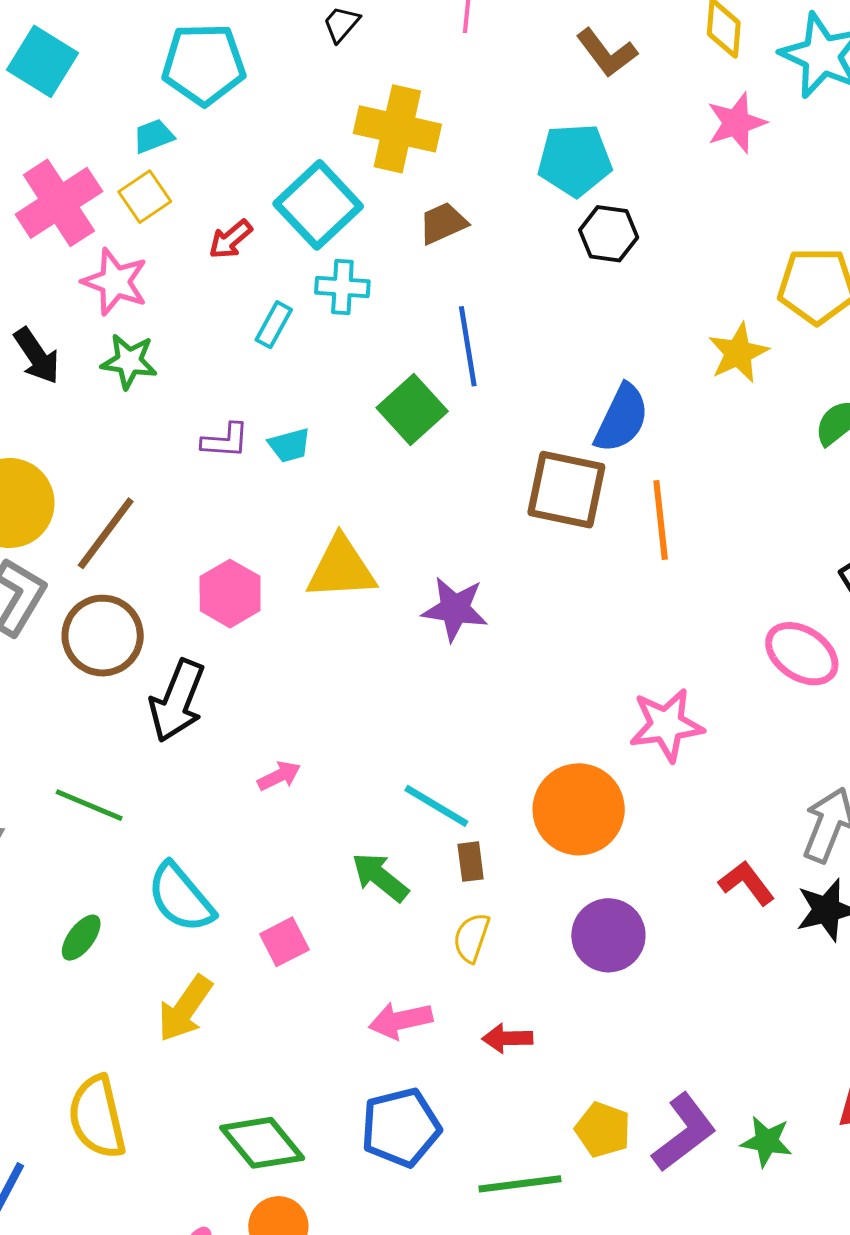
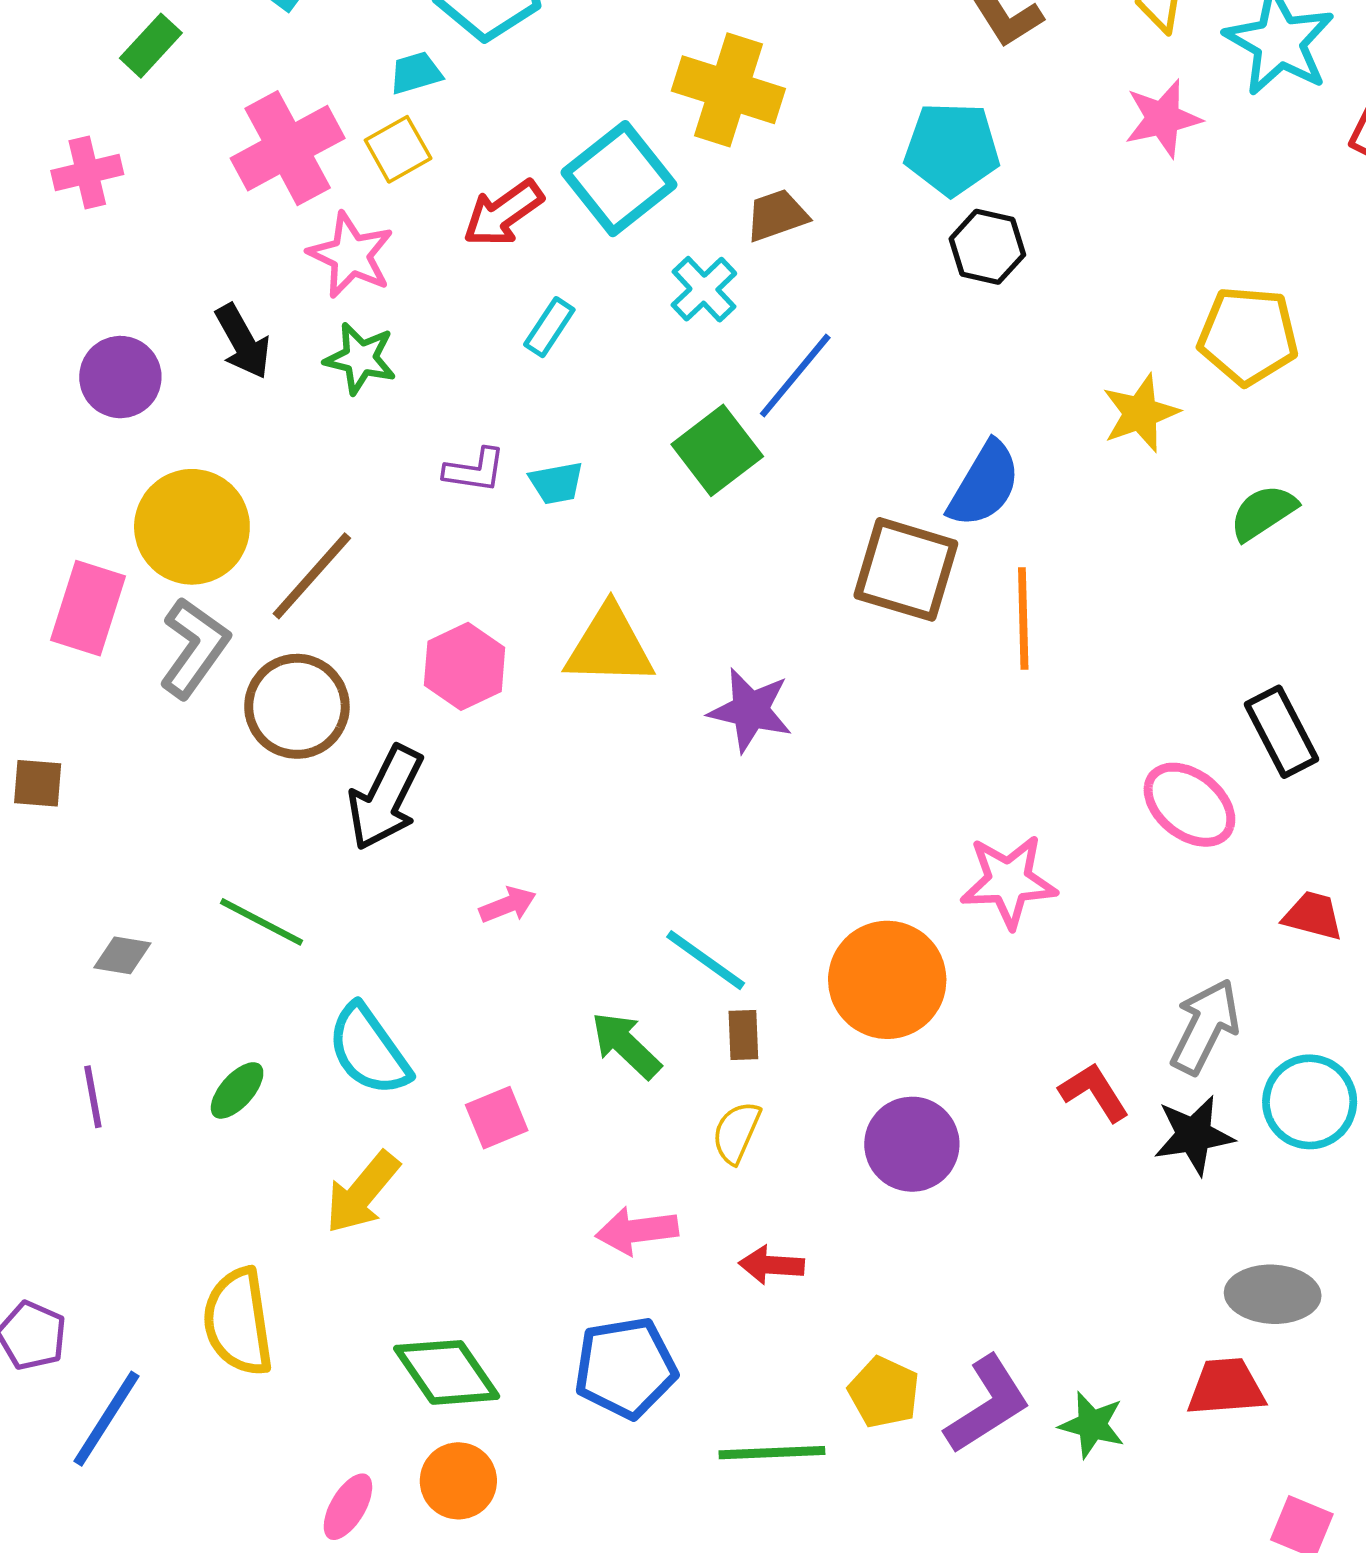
red arrow: (230, 239) -> (503, 213), size x1.4
cyan cross: (342, 287) -> (704, 289), moved, turned 38
blue line: (468, 346) -> (795, 376), turned 44

